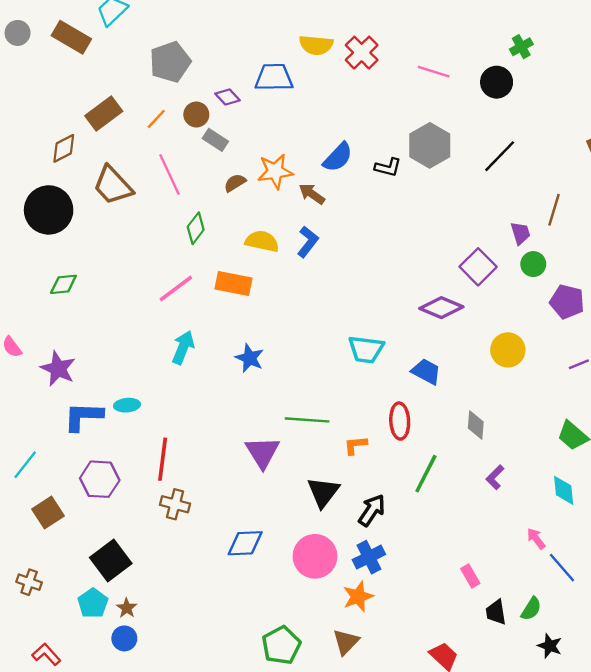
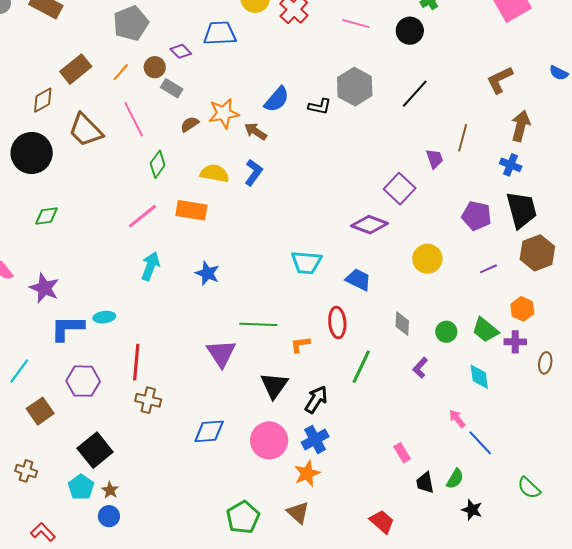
green circle: (533, 264) -> (446, 332), moved
brown triangle: (346, 642) -> (298, 512), turned -30

